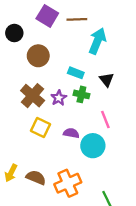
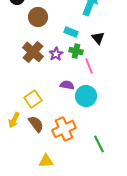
pink line: (105, 120) -> (89, 66), moved
yellow square: (41, 127) -> (33, 99), moved, turned 30
brown semicircle: (36, 178) -> (36, 124), turned 30

